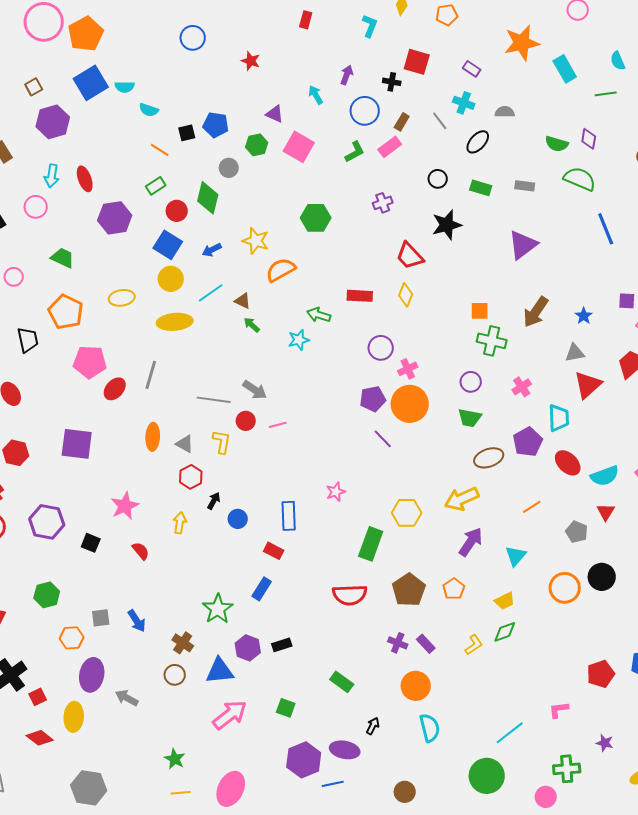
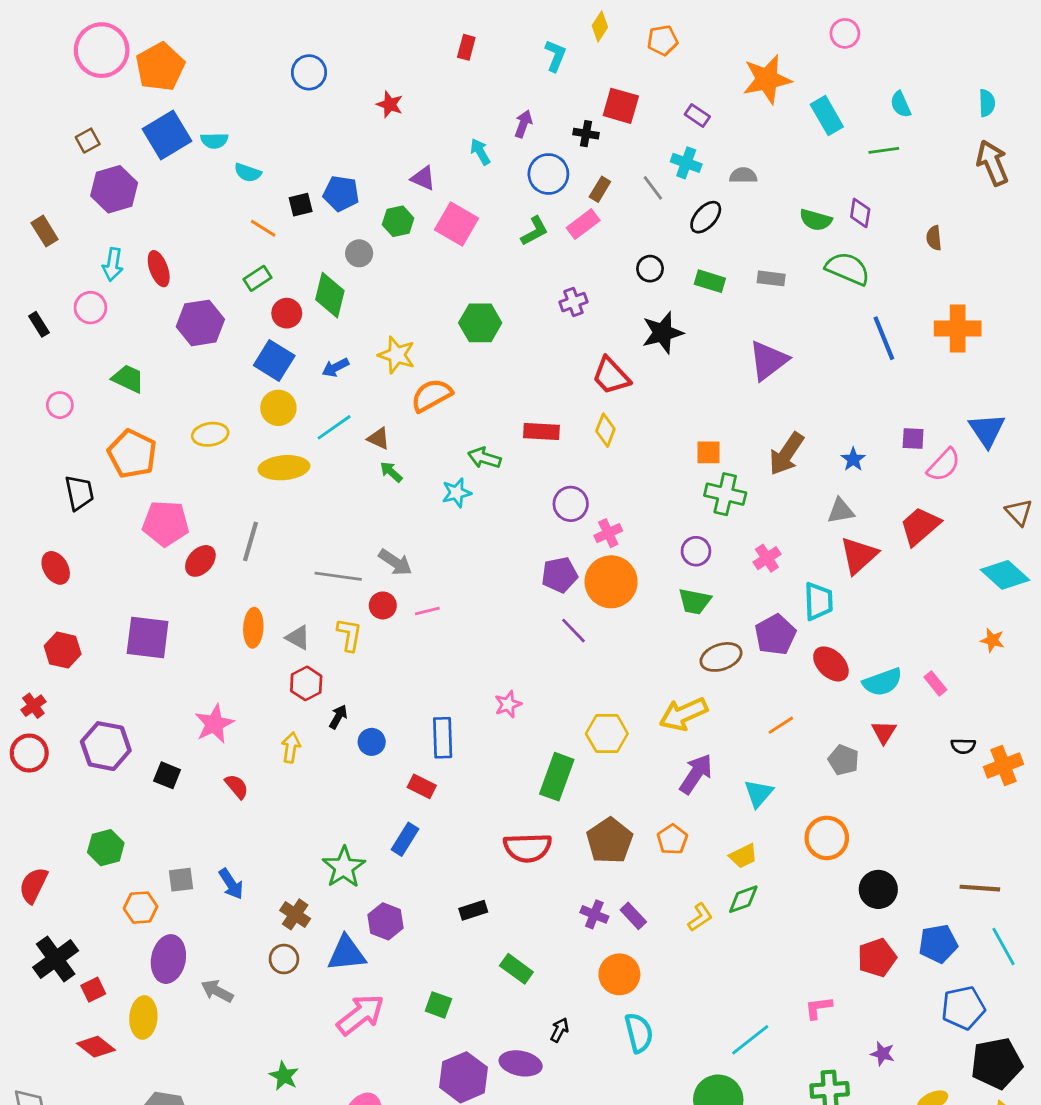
black circle: (602, 577) -> (878, 889), moved
black rectangle: (282, 645) -> (473, 910), moved

